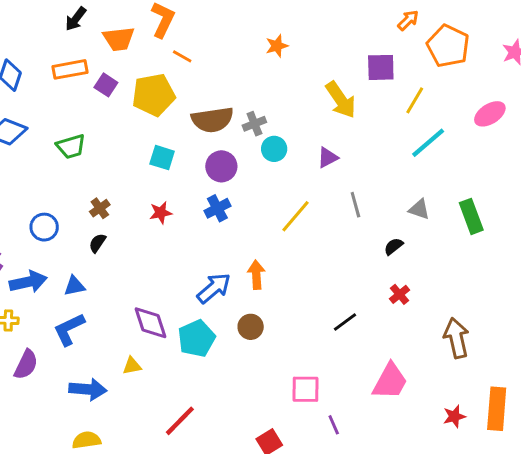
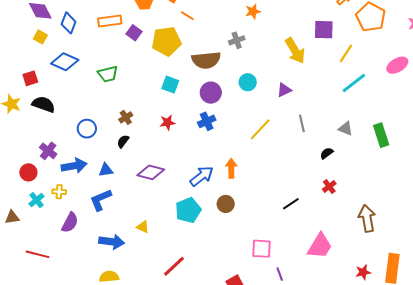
gray cross: (254, 124) -> (237, 40), moved
purple diamond: (151, 323) -> (151, 172), moved, turned -60
yellow triangle: (132, 366) -> (143, 227), turned 32

